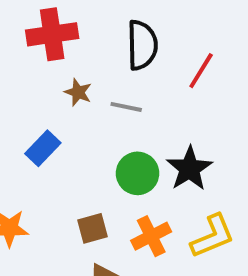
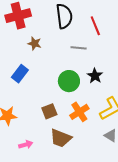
red line: (201, 71) -> (95, 26), turned -48
gray line: (126, 107) -> (79, 48), moved
black star: (189, 169) -> (95, 76), size x0.7

